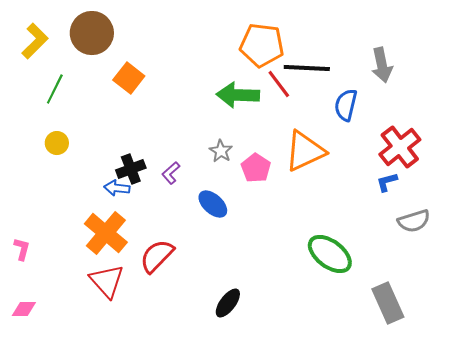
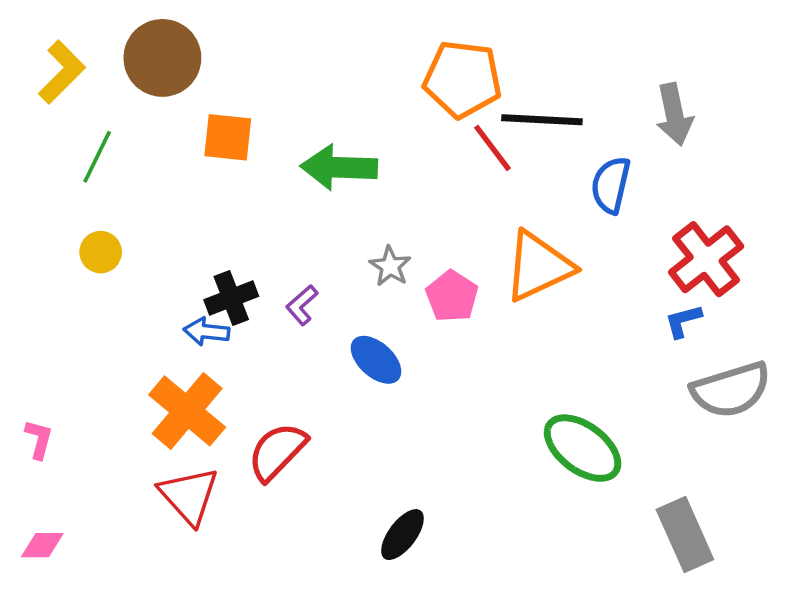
orange square: (129, 78) -> (228, 137), turned -32
green arrow: (238, 95) -> (339, 167), moved
gray semicircle: (414, 221) -> (731, 390), size x1.4

